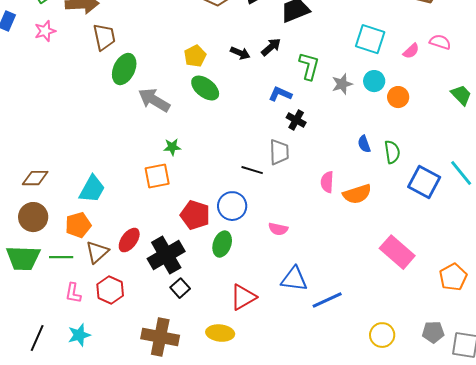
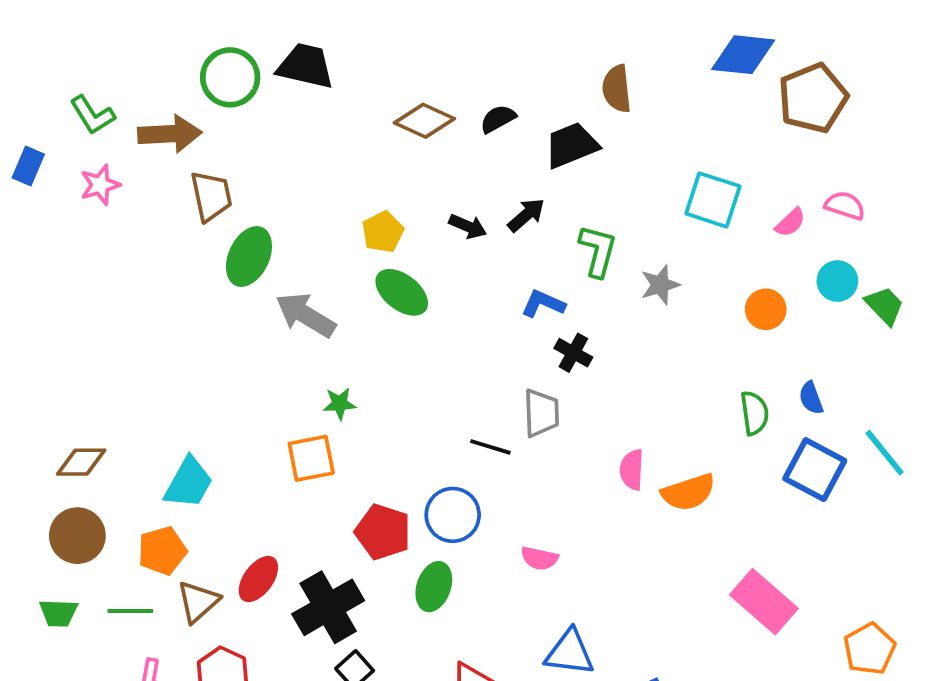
cyan circle: (374, 81) -> (837, 281), moved
blue semicircle: (364, 144) -> (811, 398), moved
green trapezoid: (23, 258) -> (58, 613), size x0.6

